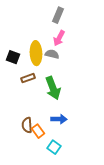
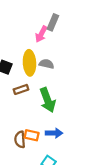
pink arrow: (59, 38) -> (41, 34), moved
orange rectangle: (38, 131) -> (32, 135), moved, turned -40

